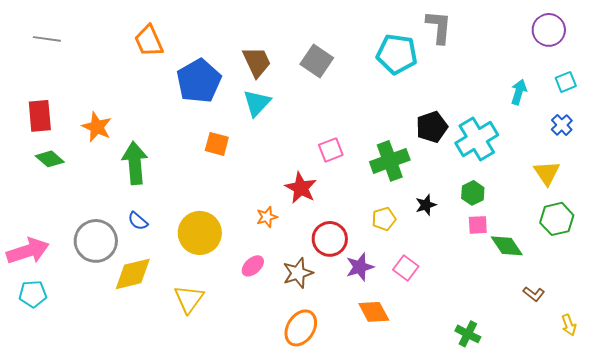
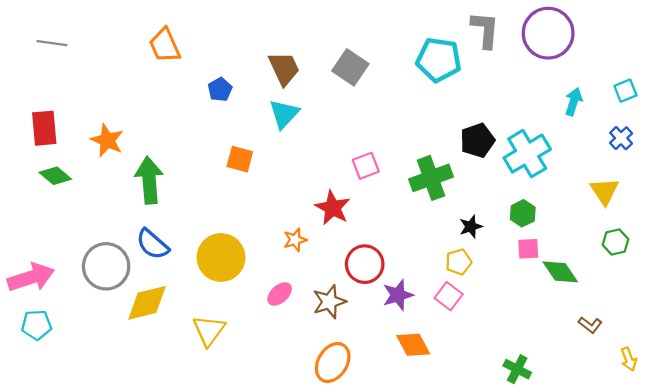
purple circle: (549, 30) -> (548, 33), moved, size x1.4
blue pentagon: (199, 81) -> (220, 90), size x0.5
yellow pentagon: (384, 219) -> (459, 262), moved
green hexagon: (557, 219) -> (616, 242), size x0.7
blue semicircle: (138, 221) -> (153, 244), size x1.5

